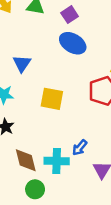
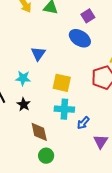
purple square: (70, 15) -> (88, 16), moved
cyan cross: (57, 161) -> (64, 109), moved

